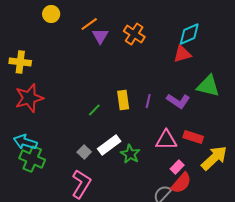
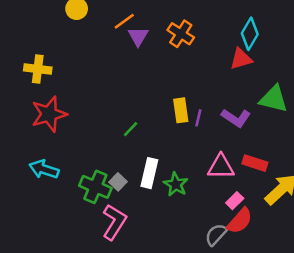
cyan diamond: (189, 34) -> (250, 34), turned -35
yellow rectangle: (123, 100) -> (181, 110), moved
white rectangle: (109, 145) -> (149, 173), turned -40
green cross: (32, 159) -> (95, 187), moved

